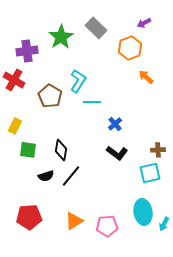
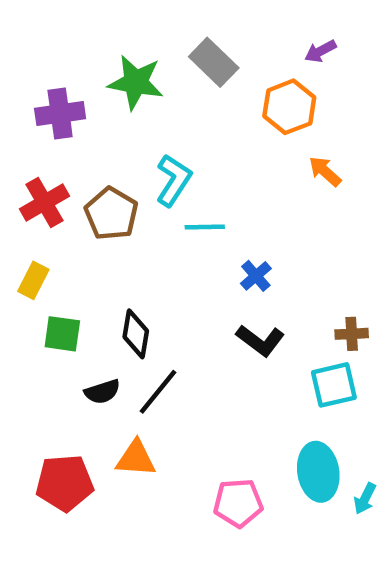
green star: (61, 37) -> (136, 82), turned -30
red cross: (14, 80) -> (45, 203), moved, turned 30
orange triangle: (74, 221) -> (136, 458), moved, turned 36

